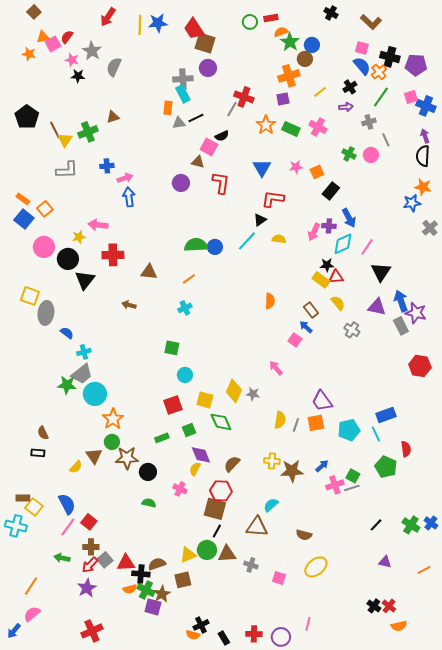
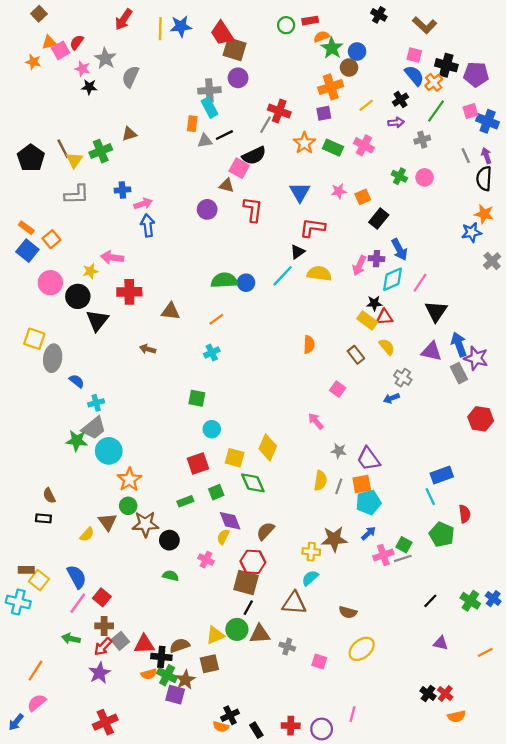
black pentagon: (27, 117) -> (31, 158), moved
black semicircle: (222, 136) -> (254, 156), size x1.5
gray line: (386, 140) -> (466, 156), moved
yellow semicircle: (279, 239) -> (319, 274), size x1.5
blue arrow: (306, 327) -> (391, 398), moved, turned -64
gray star: (253, 394) -> (339, 451), moved
cyan pentagon: (349, 430) -> (368, 502), moved
yellow cross: (272, 461) -> (311, 552), moved

